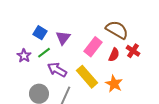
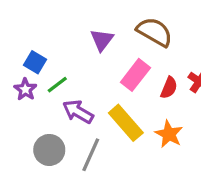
brown semicircle: (117, 30) -> (155, 32), moved
blue square: (40, 33) -> (35, 62), moved
purple triangle: (63, 38) -> (102, 40), moved

